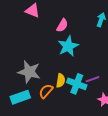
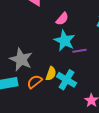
cyan star: (68, 46) -> (65, 41), turned -30
purple line: (93, 79) -> (80, 51), moved

